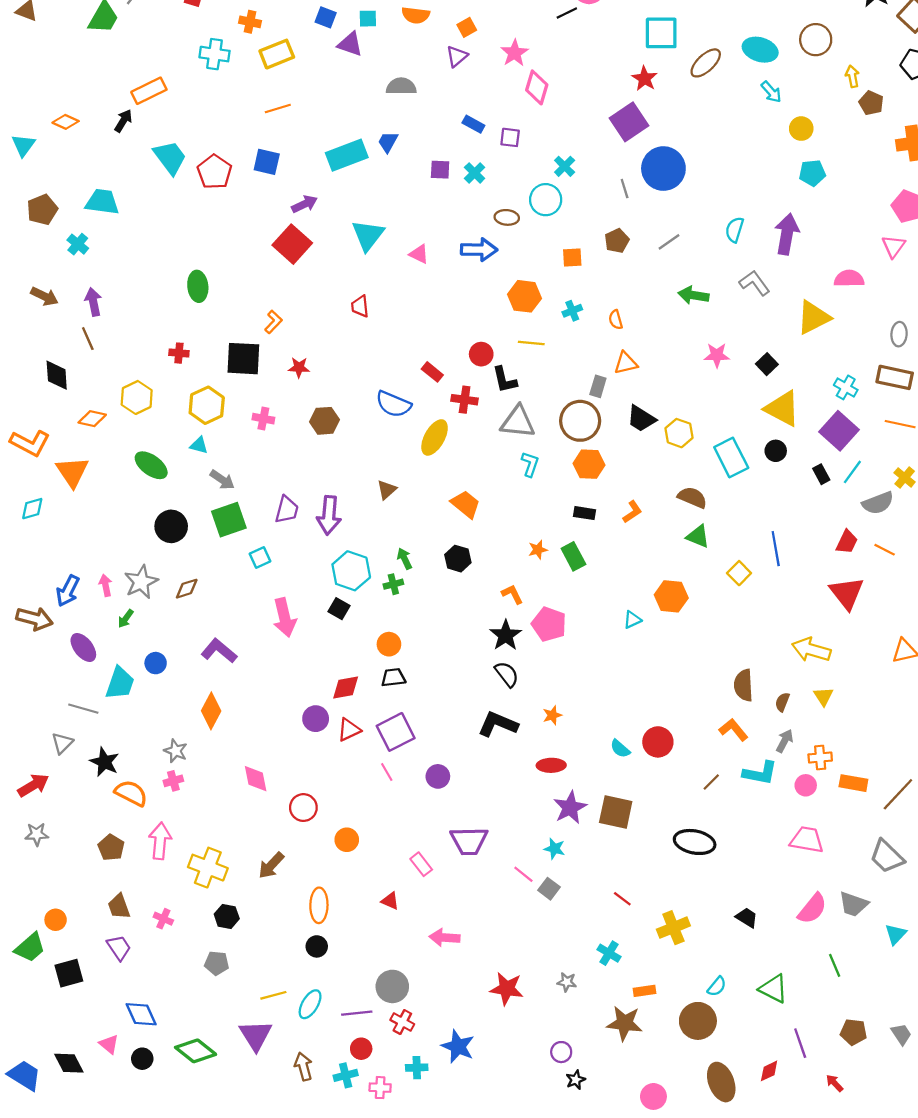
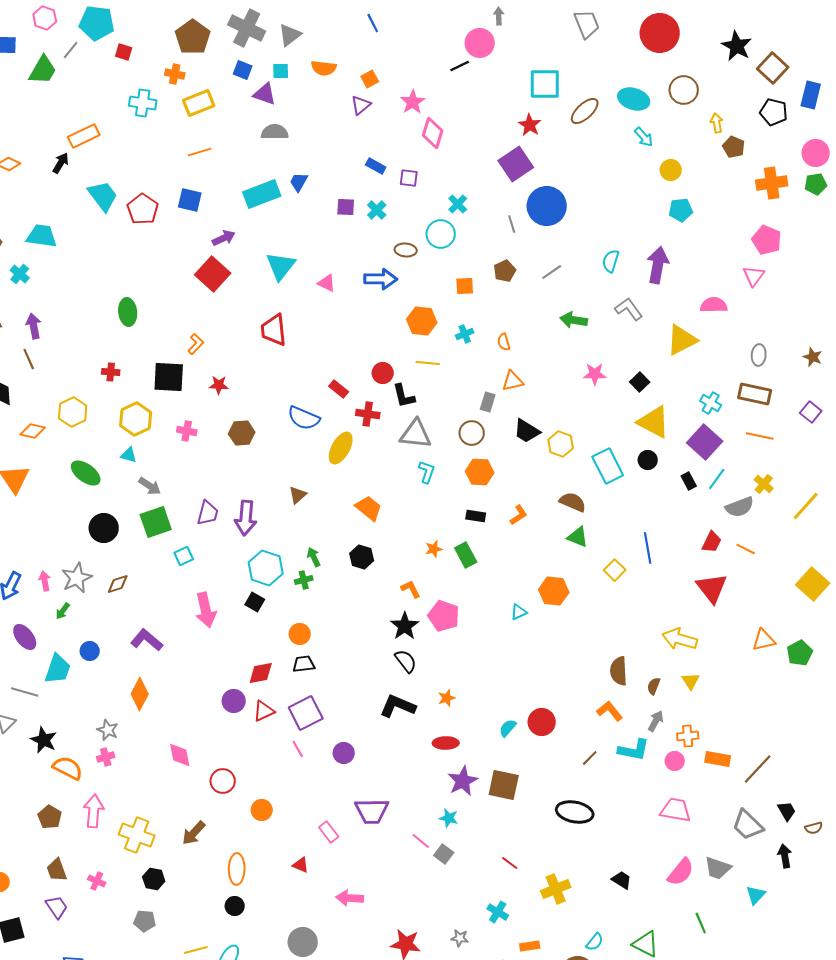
gray semicircle: (401, 86) -> (275, 132), moved
red trapezoid: (360, 306) -> (274, 330), size x1.6
brown circle: (580, 421) -> (472, 433), size x0.7
cyan semicircle: (620, 749) -> (508, 728), turned 90

